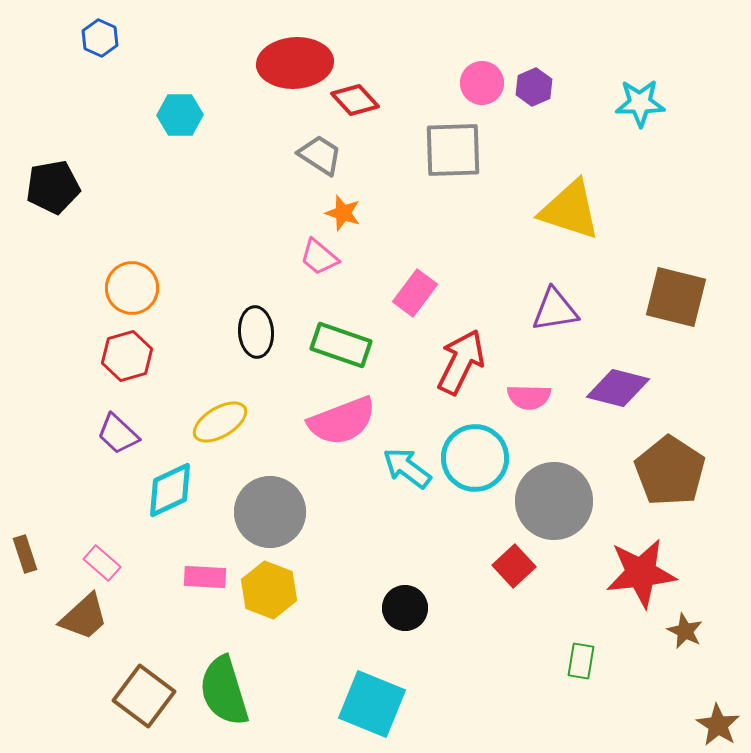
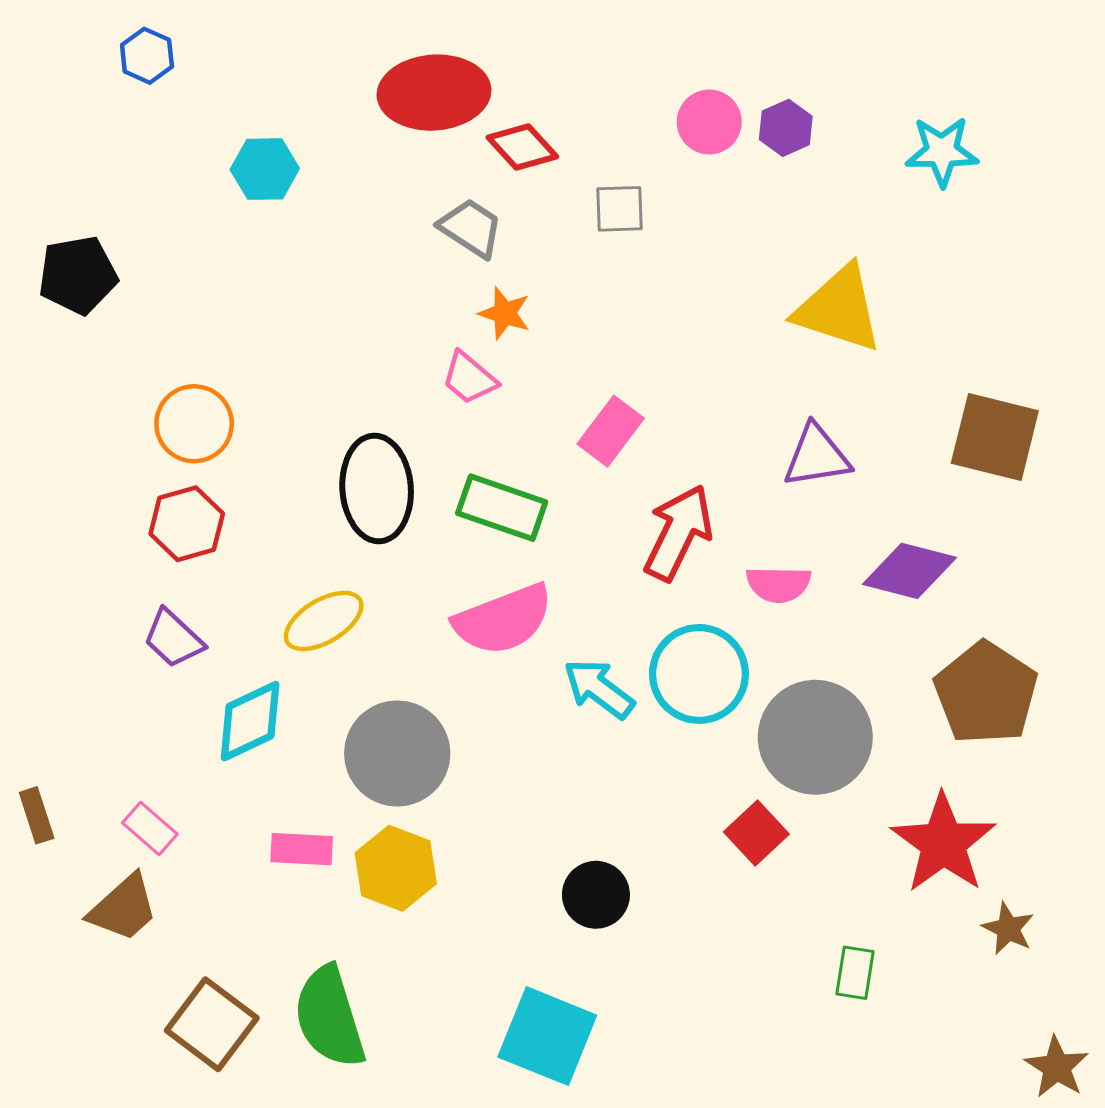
gray square: (453, 150) -> (619, 209), moved, size x0.6
black ellipse: (256, 332) -> (377, 488), size x1.4
red star: (641, 573) -> (943, 843), turned -30

